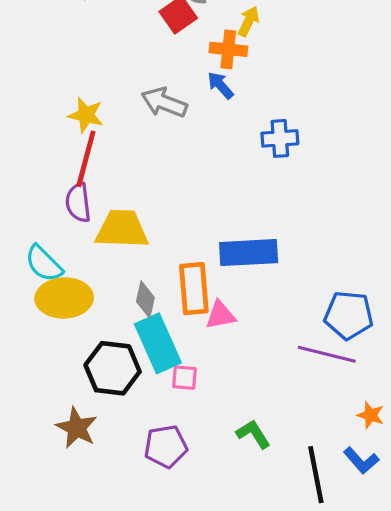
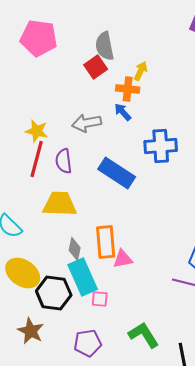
gray arrow: (164, 103) -> (87, 123), turned -32
blue cross: (280, 138) -> (161, 146), size x1.4
purple semicircle: (78, 203) -> (64, 161), moved
blue rectangle: (249, 253) -> (117, 173), moved, turned 36
yellow ellipse: (64, 298) -> (23, 273), moved, turned 36
green L-shape: (253, 434) -> (144, 335), size x1.4

